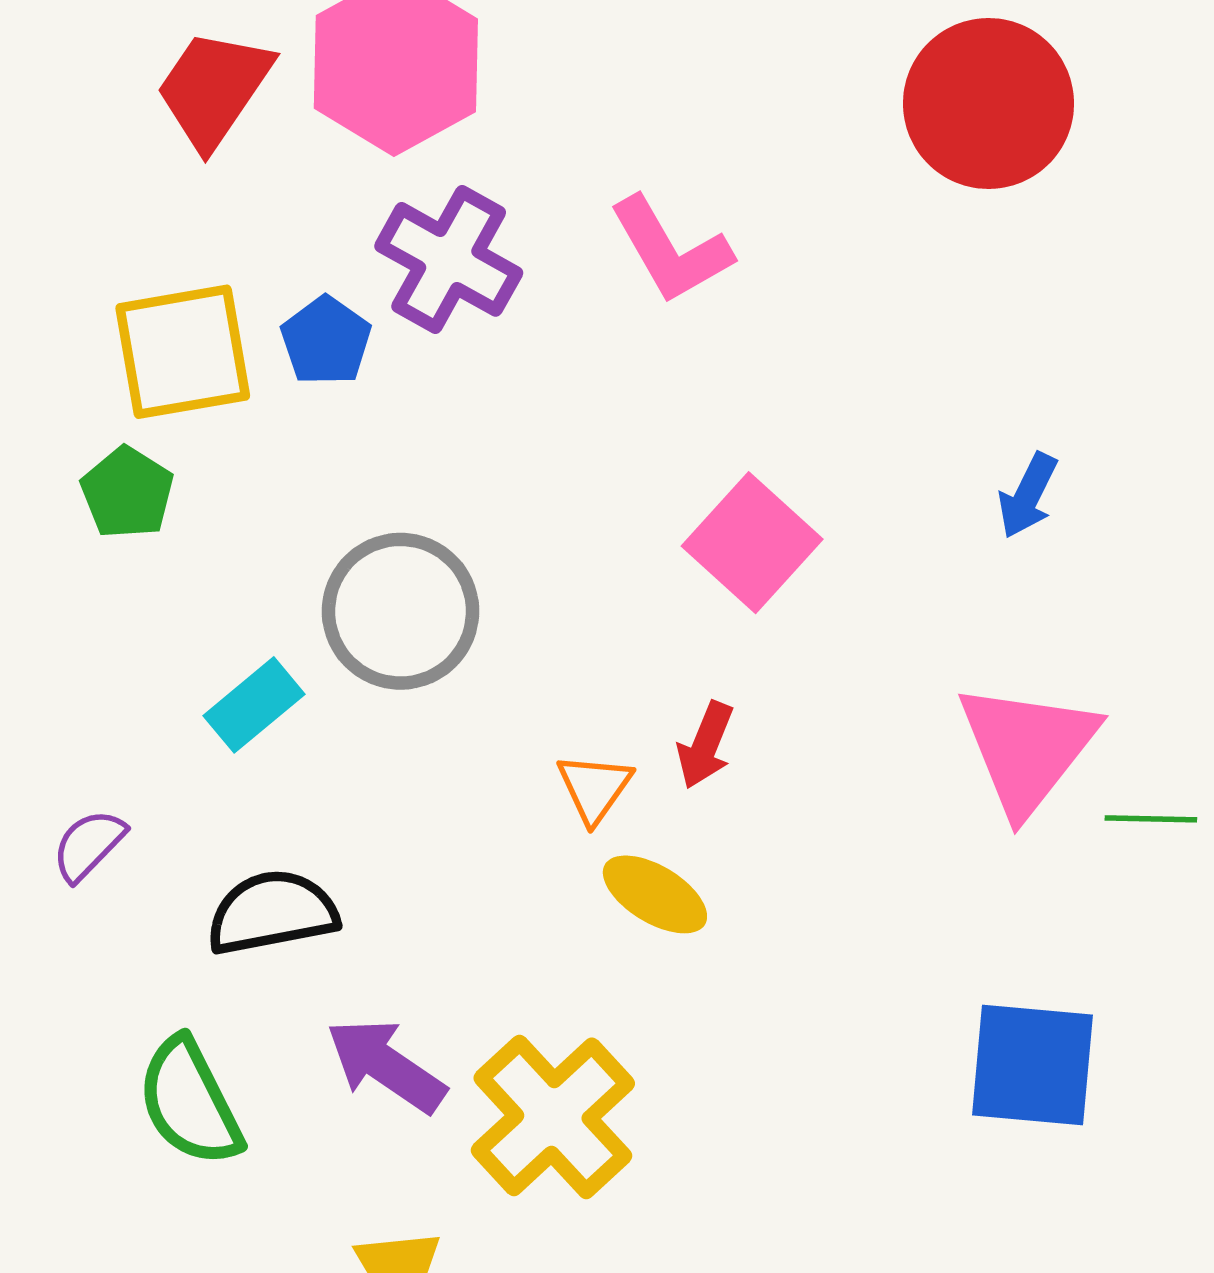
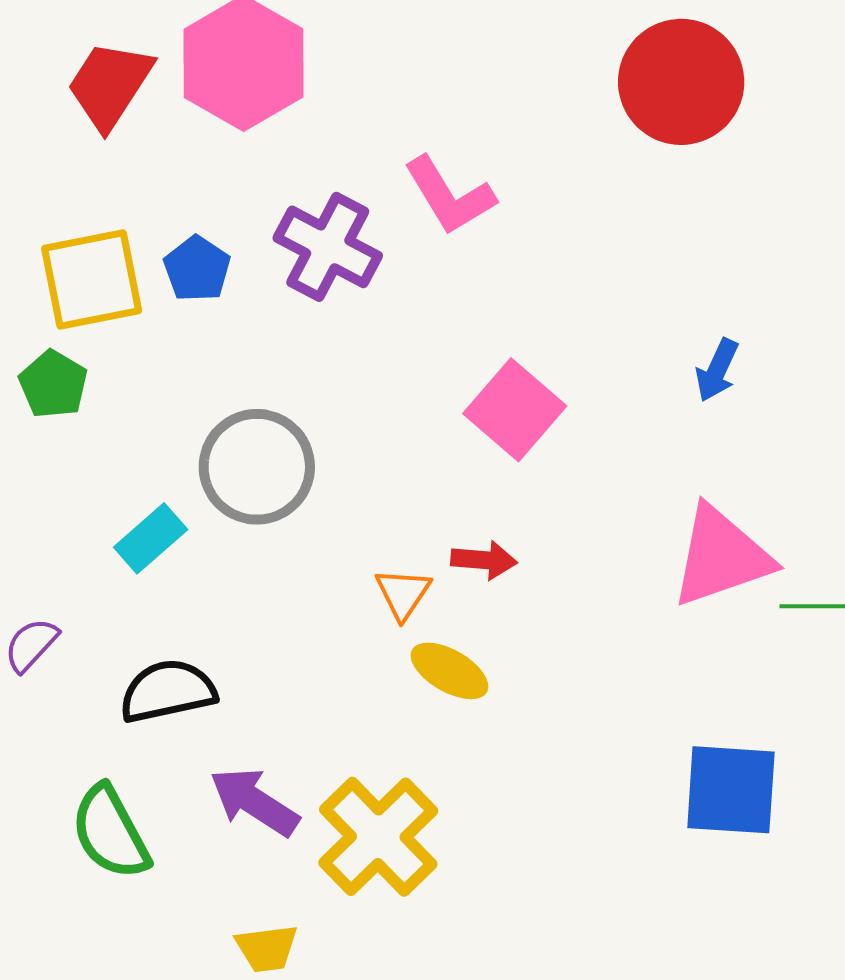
purple cross: (449, 259) -> (328, 247), moved
red arrow: (705, 745) -> (484, 560), turned -106
pink triangle: (1027, 748) -> (721, 556), turned 34

